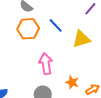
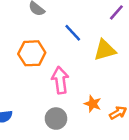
orange hexagon: (28, 29) -> (32, 53), moved

